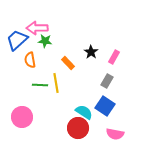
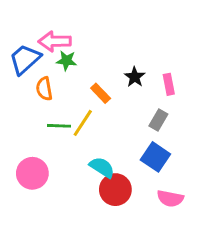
pink rectangle: (114, 57) -> (169, 84), turned -40
yellow line: (56, 83) -> (83, 123), turned 42
cyan semicircle: (84, 112) -> (102, 167), moved

